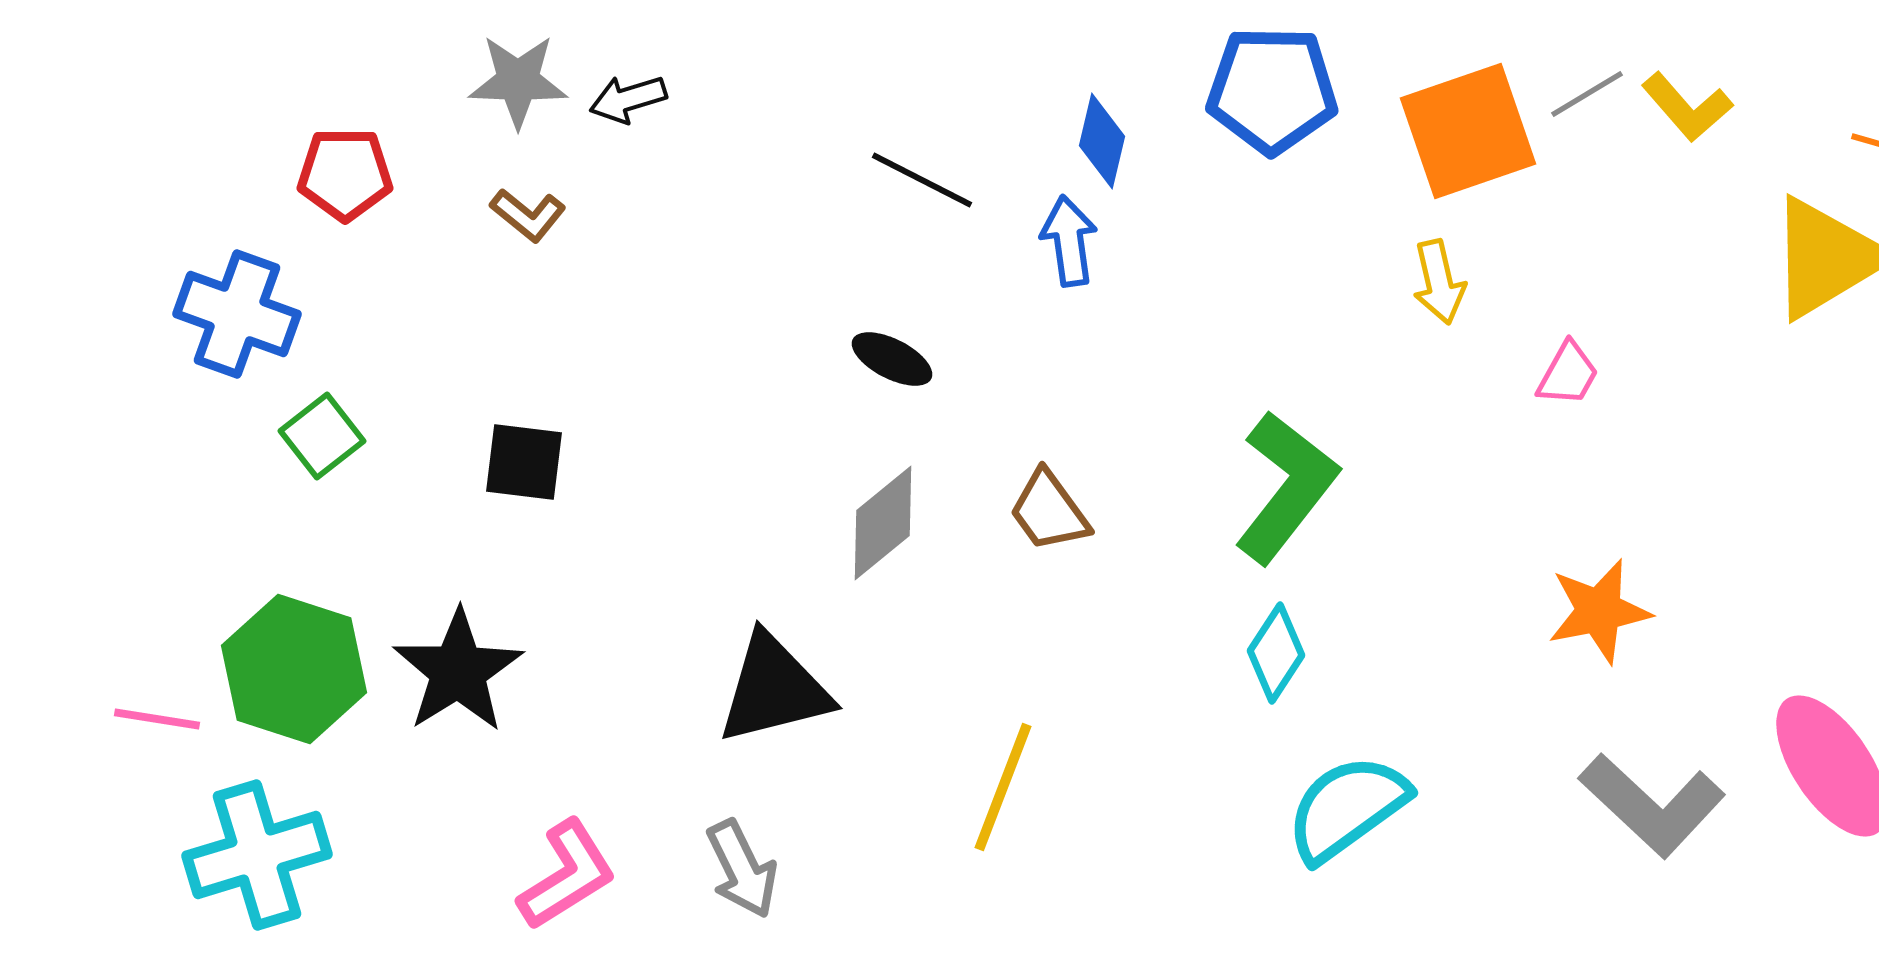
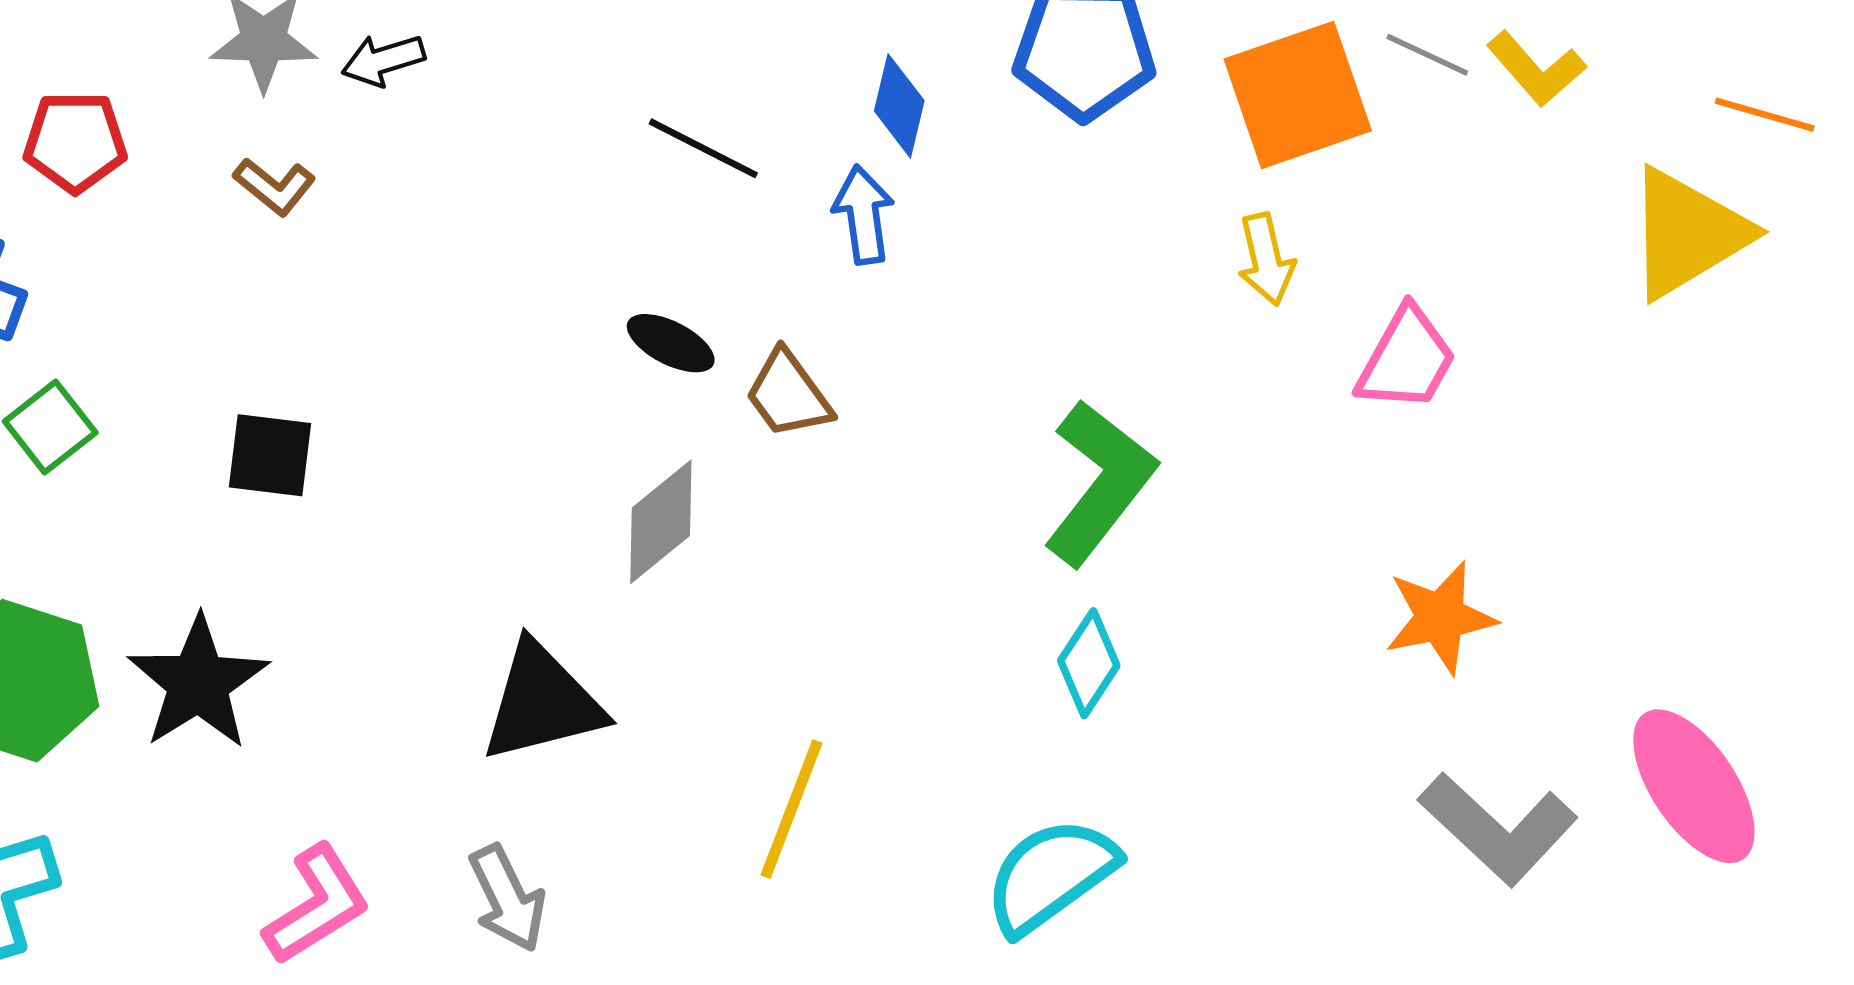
gray line: (1587, 94) -> (1427, 55), turned 56
pink trapezoid: (1568, 374) -> (1407, 359), size x1.5
brown trapezoid: (1049, 511) -> (788, 394), moved
cyan semicircle: (1347, 808) -> (1051, 875), moved

